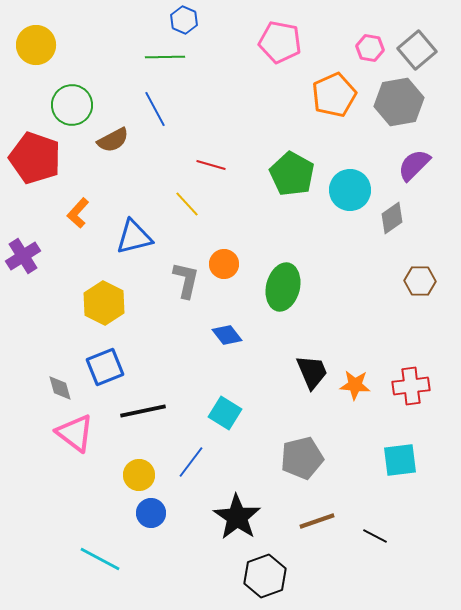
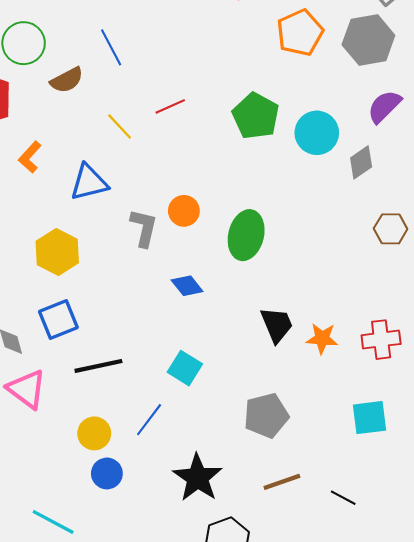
red line: (211, 165) -> (170, 106), turned -40
yellow line: (187, 204) -> (120, 126), moved

